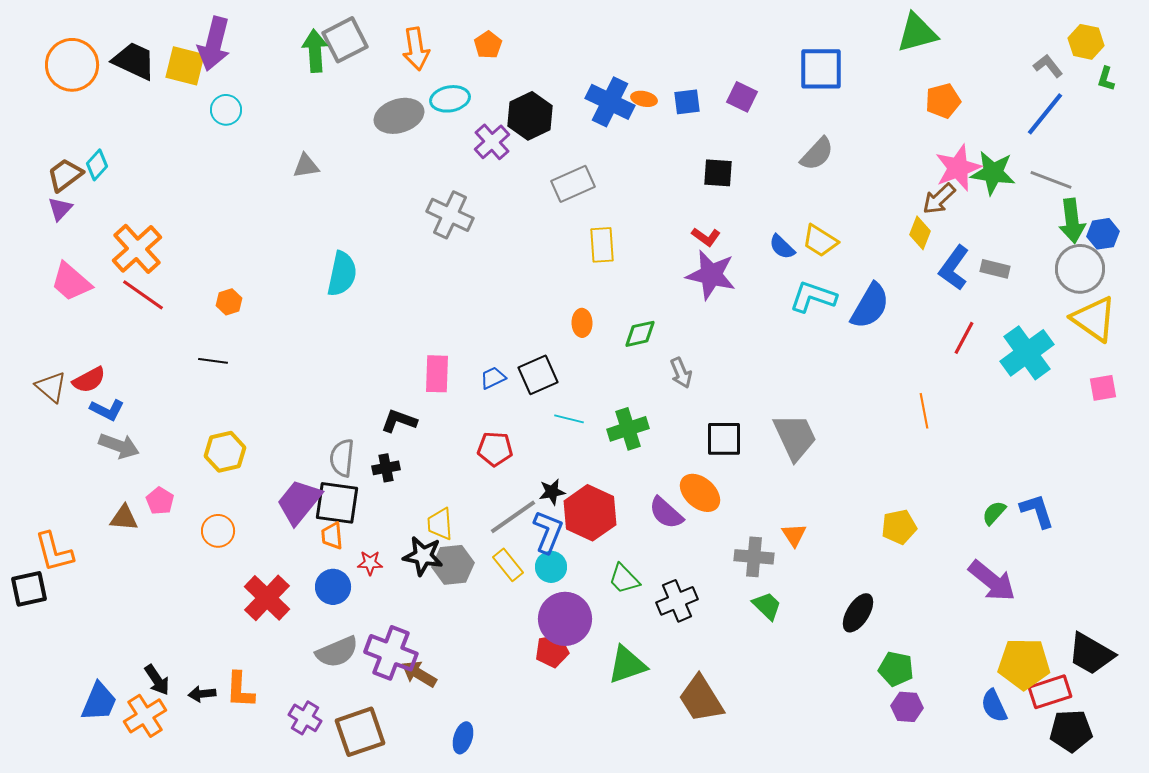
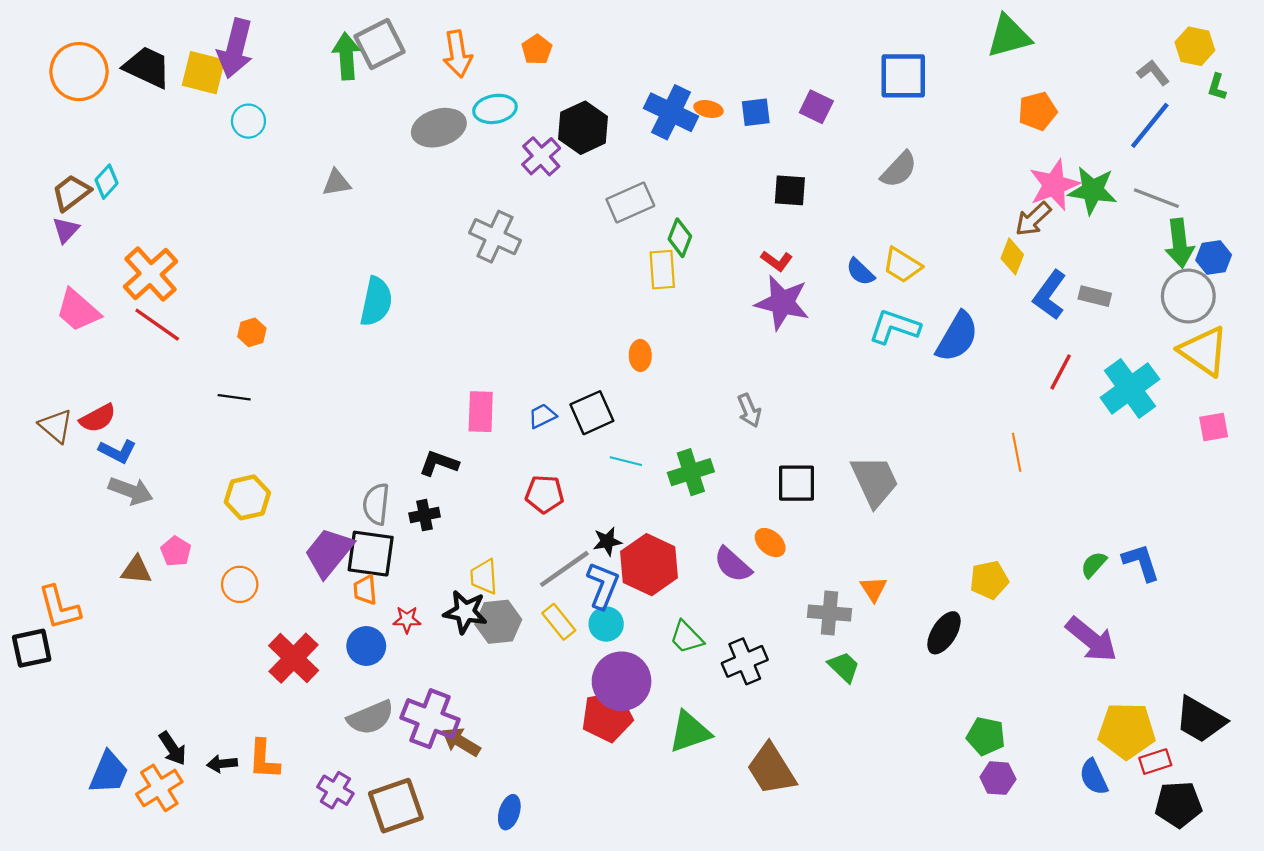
green diamond: (640, 334) -> (680, 238), moved, turned -56
orange ellipse: (700, 493) -> (770, 543), size x0.7
black ellipse: (858, 613) -> (944, 633), moved
red pentagon: (552, 651) -> (607, 716), size x1.4
red rectangle: (1050, 692) -> (1155, 762), size x0.7

